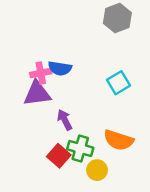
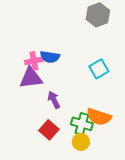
green cross: (80, 149) -> (82, 124), moved

